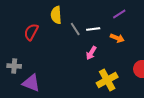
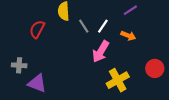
white line: (93, 29) -> (103, 26), turned -48
pink arrow: (91, 53) -> (101, 52), size x1.5

